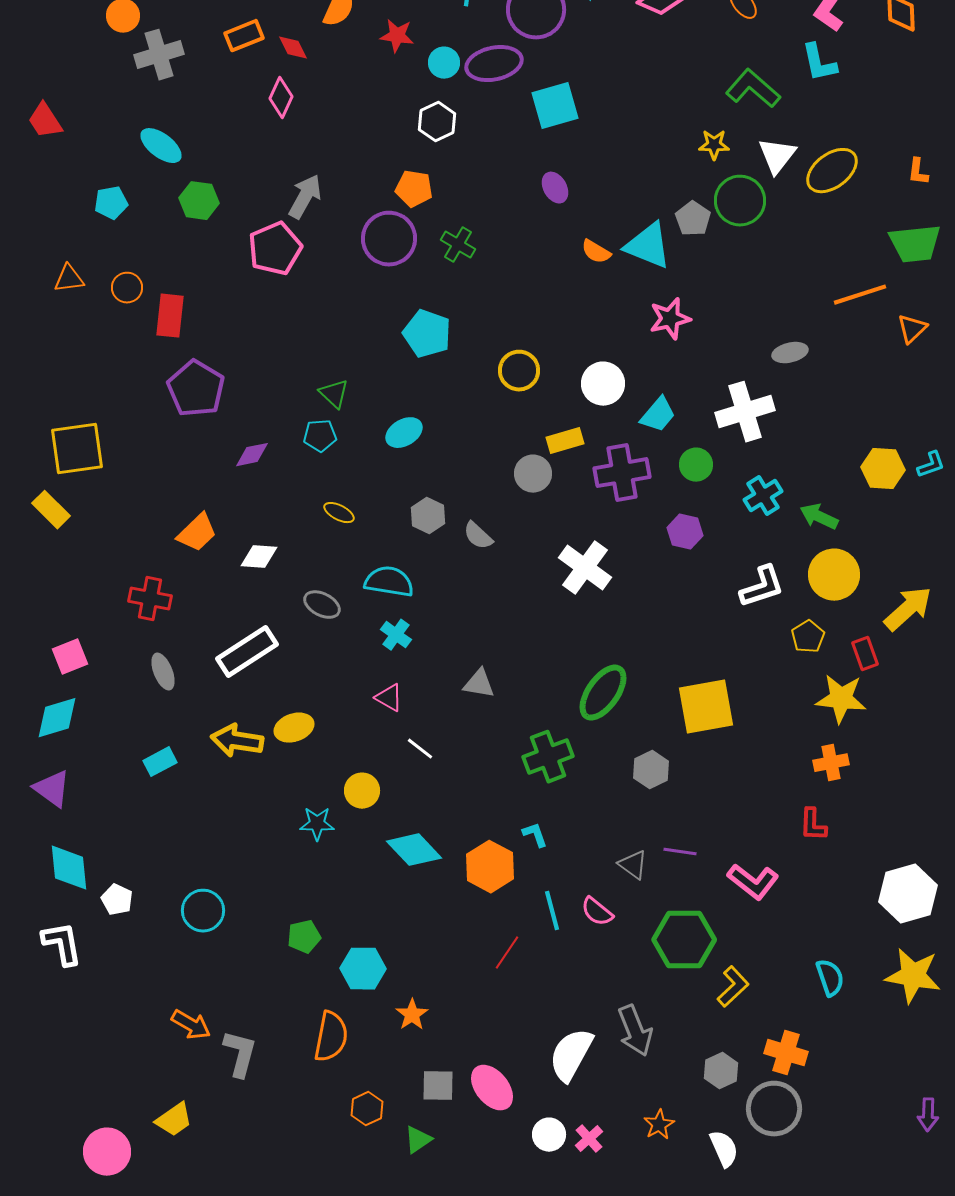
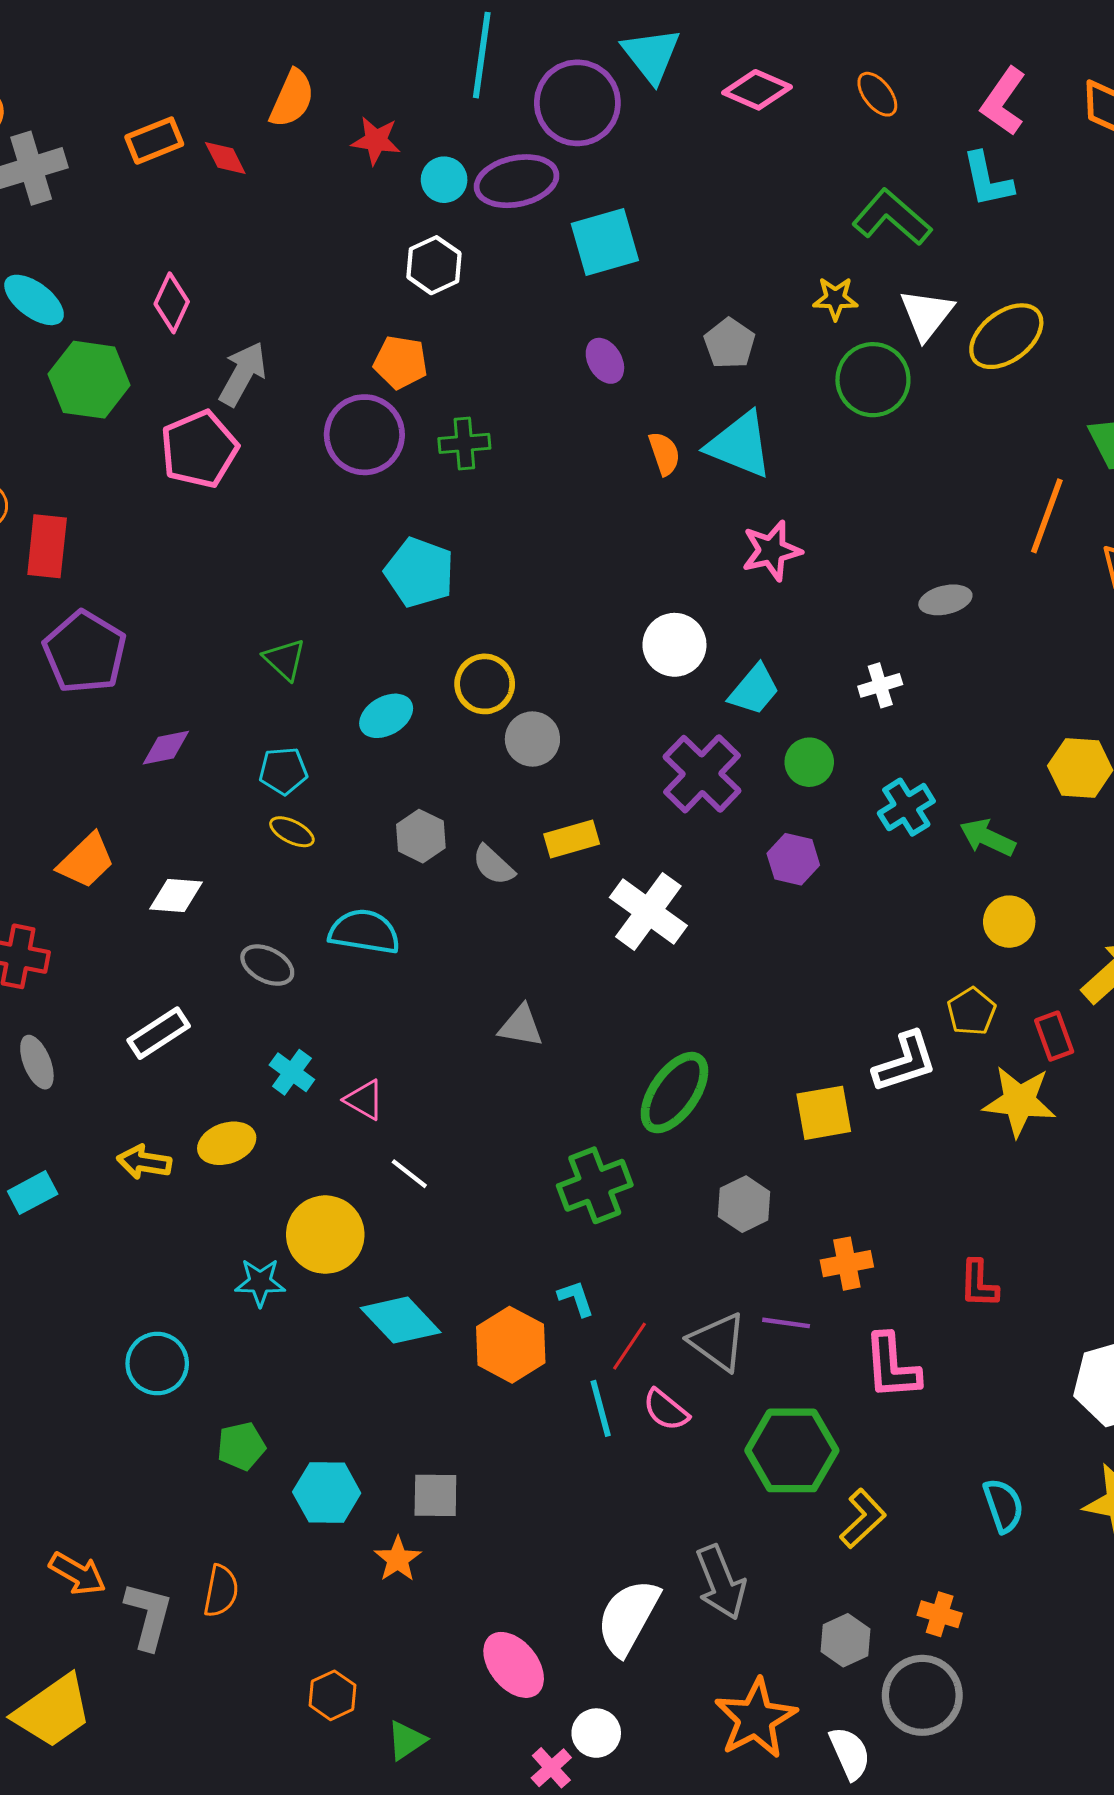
pink diamond: (281, 98) -> (172, 303), moved
green hexagon: (199, 201) -> (89, 380), size x1.4
gray pentagon: (693, 219) -> (730, 343), moved
green cross: (458, 245) -> (464, 443), turned -36
orange semicircle: (596, 252) -> (664, 454), turned -140
orange line: (860, 295) -> (1047, 516), turned -52
yellow circle: (519, 371) -> (485, 684), moved
white cross: (745, 412) -> (880, 685), size x0.5
cyan pentagon: (320, 436) -> (283, 771), moved
yellow rectangle: (565, 441) -> (572, 839), moved
purple cross: (622, 473) -> (702, 774), turned -36
gray circle: (533, 474) -> (532, 739), moved
yellow circle: (834, 575) -> (1009, 922), size x0.7
white L-shape: (762, 587) -> (905, 1062), moved
cyan cross: (396, 635) -> (292, 1072), moved
white rectangle: (247, 652) -> (159, 1033), size x0.7
gray triangle: (479, 684) -> (521, 1026), moved
yellow square: (706, 707) -> (824, 1113), size x0.7
yellow arrow: (237, 741) -> (144, 1162), size x0.7
orange cross: (831, 763) -> (847, 1264), moved
yellow circle: (362, 791) -> (325, 1235), size x1.5
gray triangle: (633, 865) -> (718, 1342), size x1.4
pink L-shape: (753, 882) -> (892, 1366), turned 48
cyan circle: (203, 911) -> (157, 1364), moved
red line: (507, 953) -> (630, 1346), moved
orange semicircle: (331, 1037) -> (221, 1591), moved, size x0.7
orange cross: (786, 1053) -> (940, 1614), size x0.7
gray square: (438, 1086) -> (435, 1495), moved
yellow trapezoid: (174, 1120) -> (53, 1711), size x1.5
orange star: (659, 1125) -> (756, 1719), size x1.8
pink cross: (589, 1139) -> (551, 1768), moved

